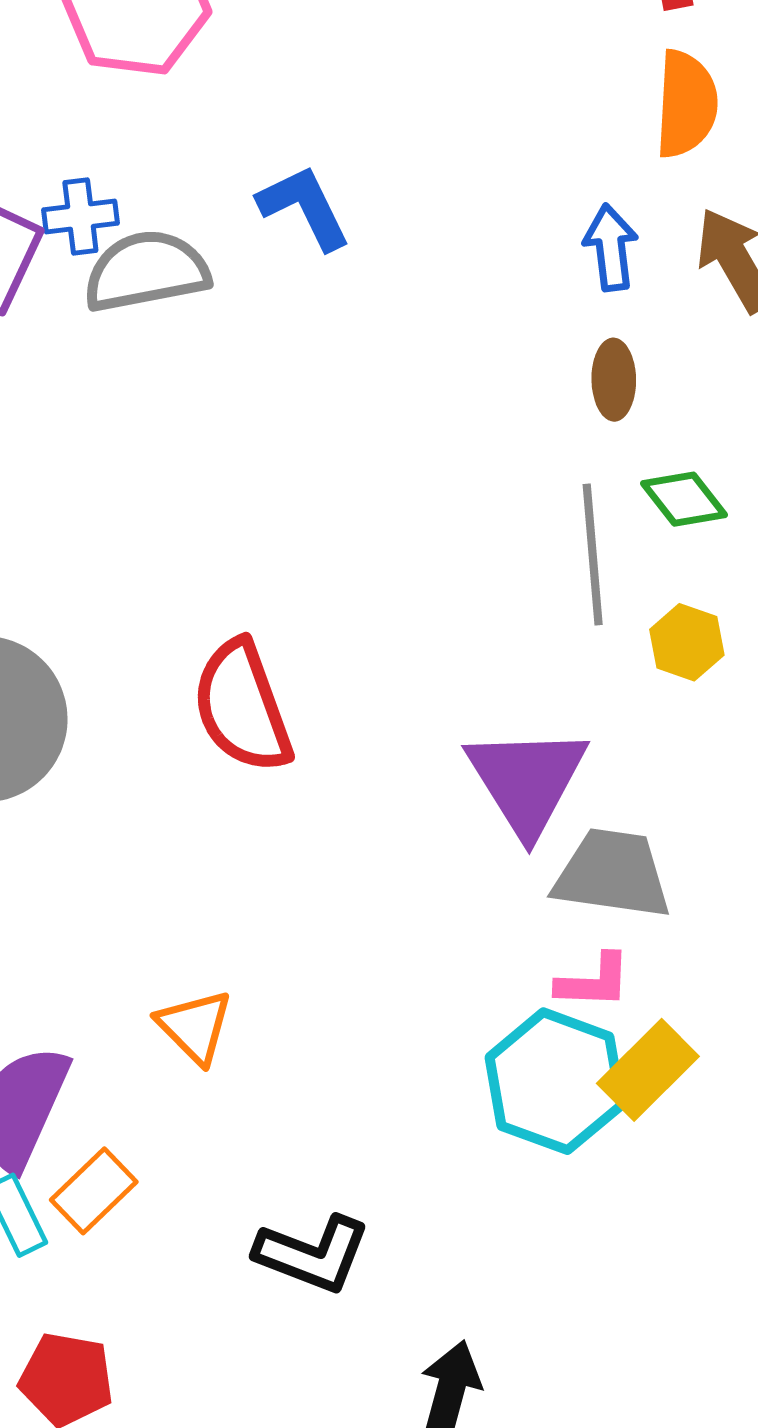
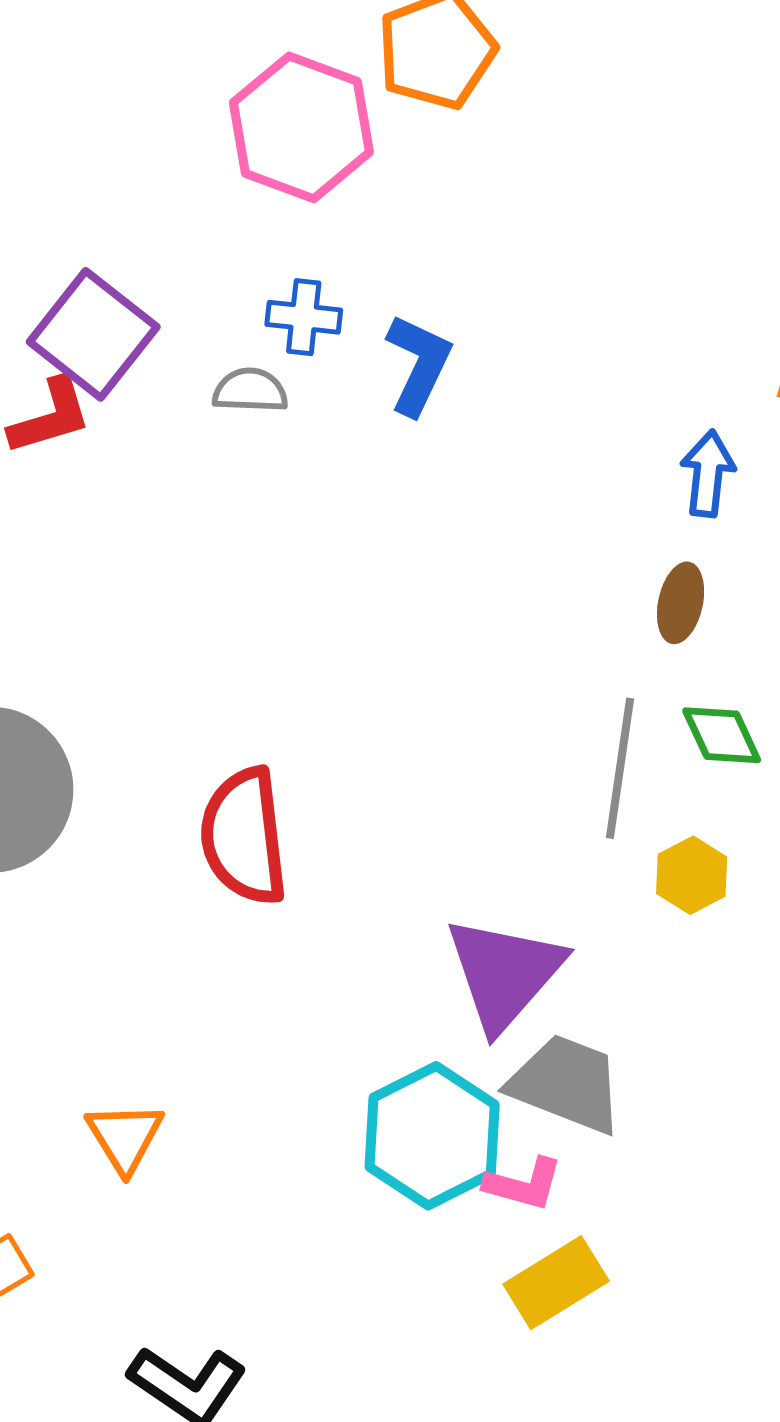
blue L-shape: (304, 207) -> (419, 364), turned 38
blue cross: (80, 216) -> (304, 317), moved
gray semicircle: (146, 271) -> (250, 391), size x0.6
cyan hexagon: (555, 1081) -> (432, 1136), moved

